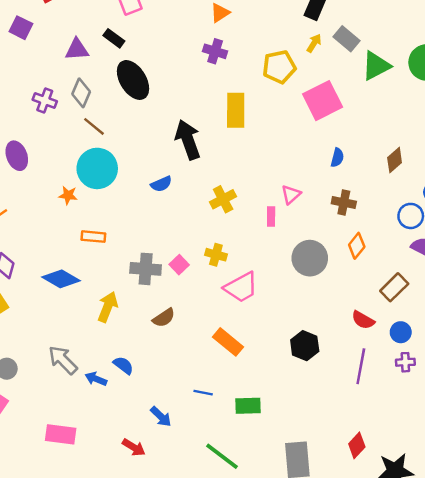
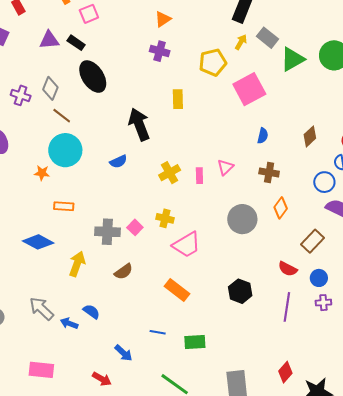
purple triangle: (77, 50) -> (49, 40), moved
yellow rectangle: (236, 110) -> (178, 99), size x0.7
pink rectangle: (271, 216) -> (199, 176), moved

